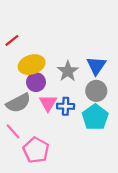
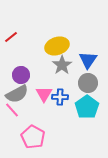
yellow ellipse: (32, 65) -> (57, 46), moved
purple circle: (36, 82) -> (21, 75), moved
pink line: (13, 131) -> (12, 110), moved

